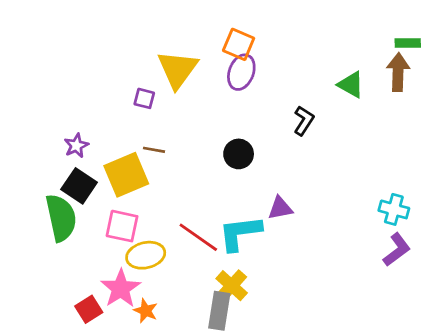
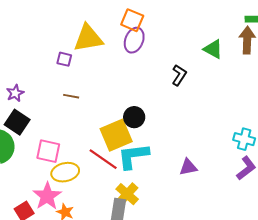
yellow triangle: (178, 69) -> (88, 38), turned 44
black circle: (239, 154) -> (134, 117), moved
yellow square: (126, 175) -> (116, 135), moved
purple triangle: (280, 208) -> (188, 167), moved

